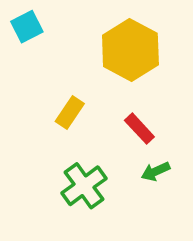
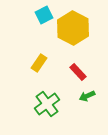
cyan square: (27, 27) -> (44, 15), moved

